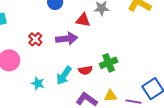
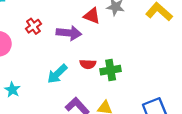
red semicircle: (85, 70) -> (88, 64), moved
cyan star: (38, 83) -> (12, 90), moved

